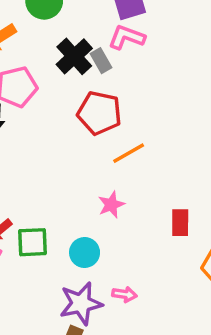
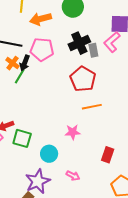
pink L-shape: (127, 37) -> (112, 42), turned -80
pink arrow: (125, 294) -> (73, 176), moved
purple star: (81, 303) -> (38, 181), turned -30

